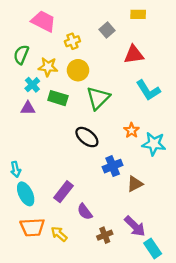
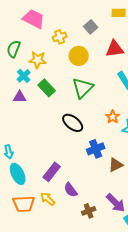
yellow circle: (78, 70) -> (79, 56), moved
green rectangle: (58, 98) -> (47, 88), turned 30
yellow arrow: (59, 234) -> (48, 199), moved

